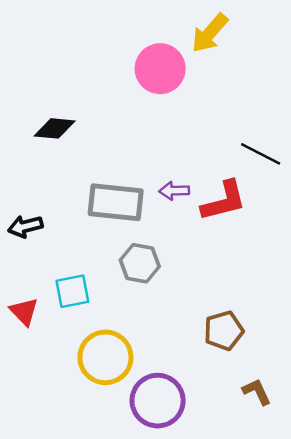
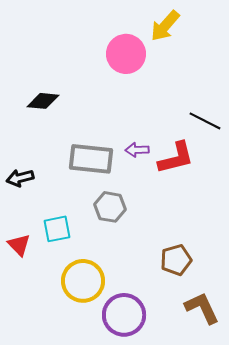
brown L-shape: (257, 392) -> (202, 308), size x1.5

